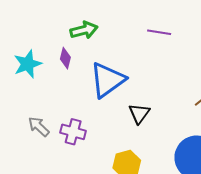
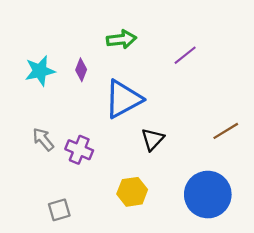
green arrow: (84, 30) -> (121, 39), moved
purple line: (159, 32) -> (185, 55), turned -55

